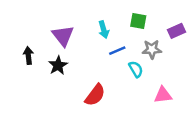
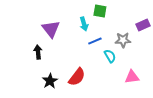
green square: (138, 21) -> (100, 11), moved
black arrow: (28, 56) -> (38, 52), moved
black star: (58, 65) -> (50, 81), moved

